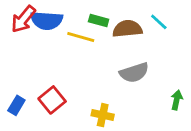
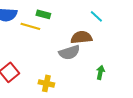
cyan line: (159, 22) -> (96, 16), moved
brown semicircle: (127, 29) -> (81, 37), moved

